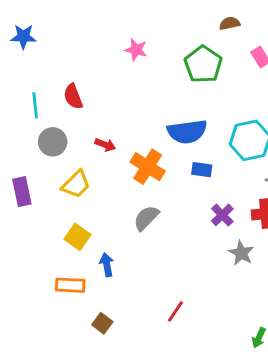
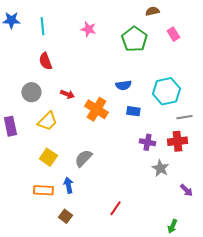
cyan line: (35, 105) -> (42, 26), moved
blue semicircle: (187, 132) -> (123, 85), size x0.6
purple cross: (222, 215) -> (147, 142), turned -35
gray semicircle: (146, 218) -> (83, 158), moved
blue arrow: (107, 265) -> (68, 185), moved

